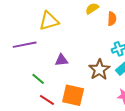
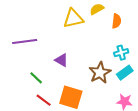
yellow triangle: (49, 21) -> (73, 19), moved
purple triangle: (61, 60) -> (61, 60), turned 32

